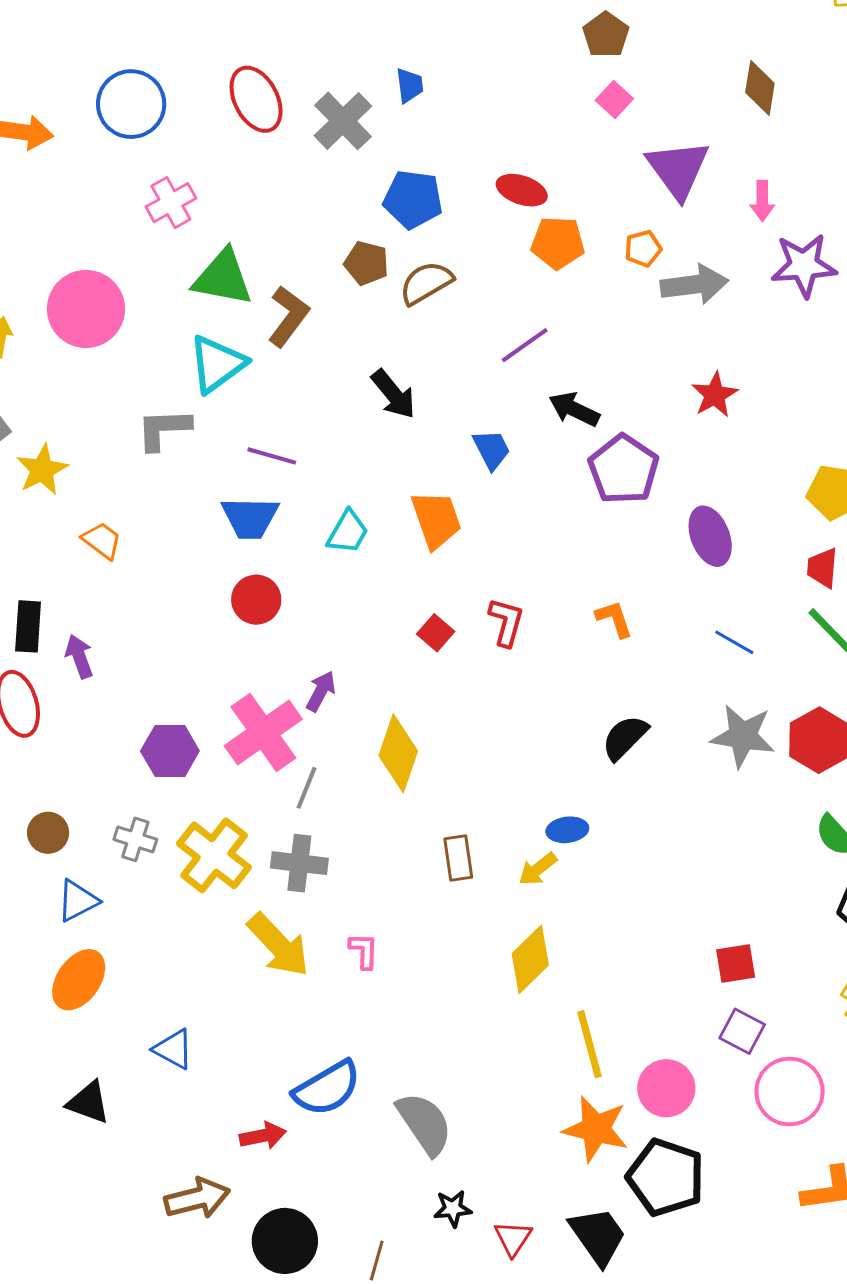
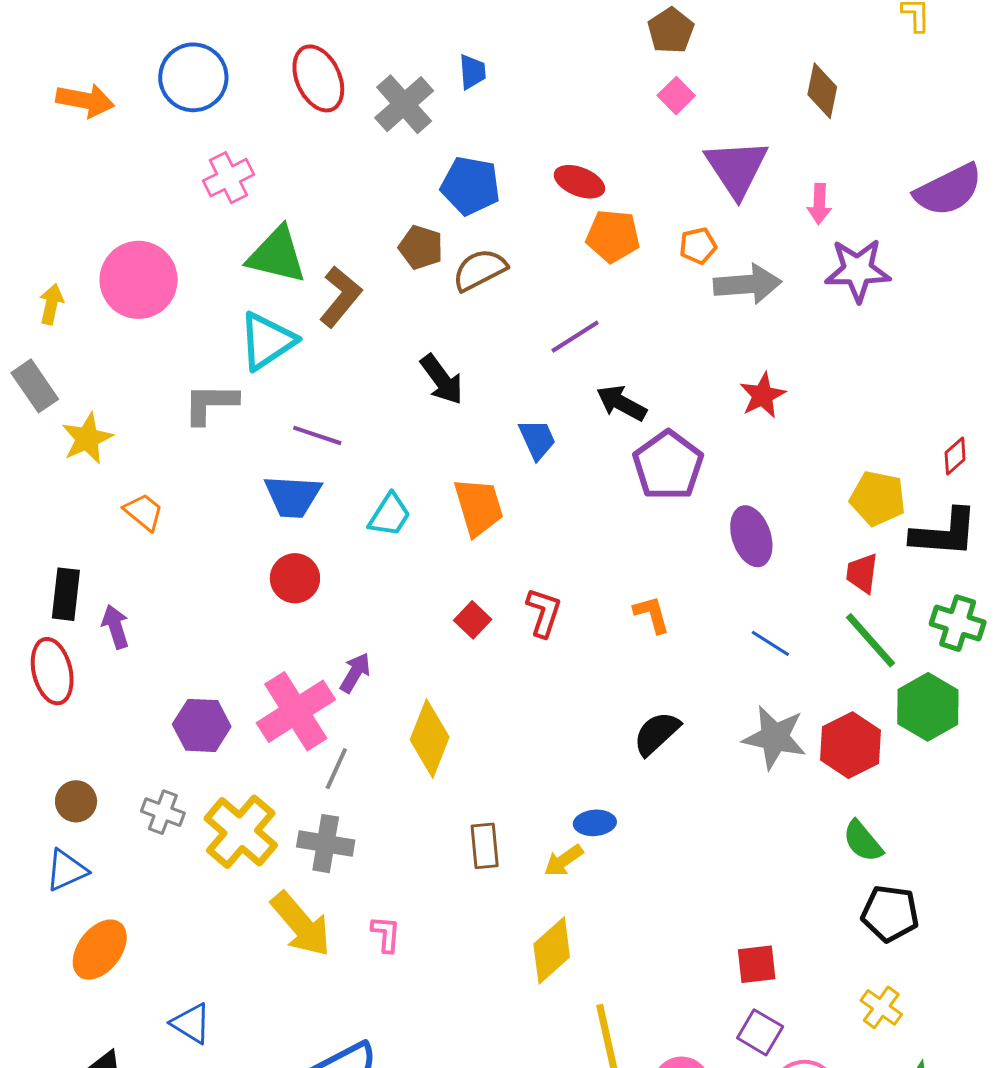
blue triangle: (78, 901) -> (66, 870), moved

